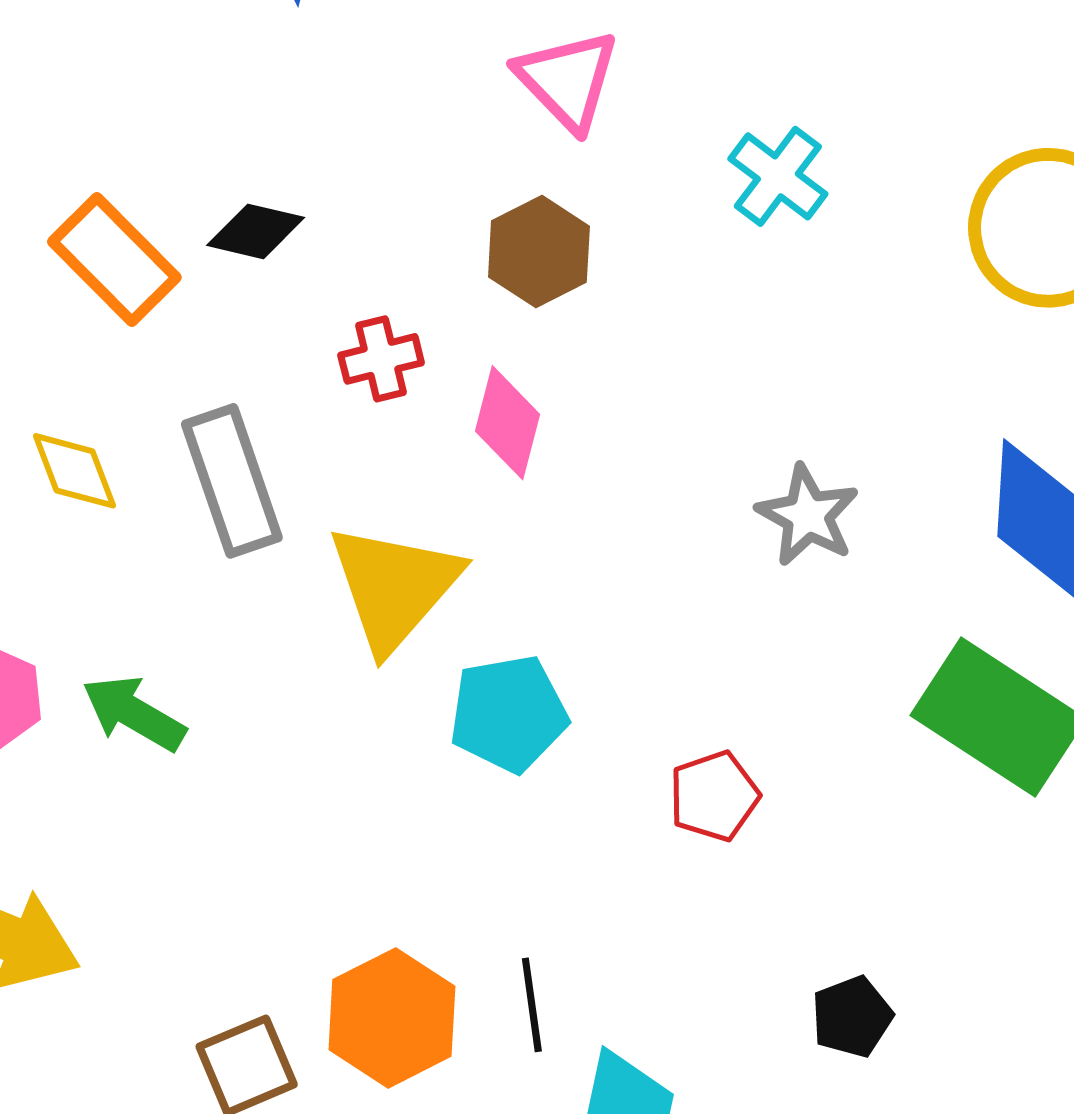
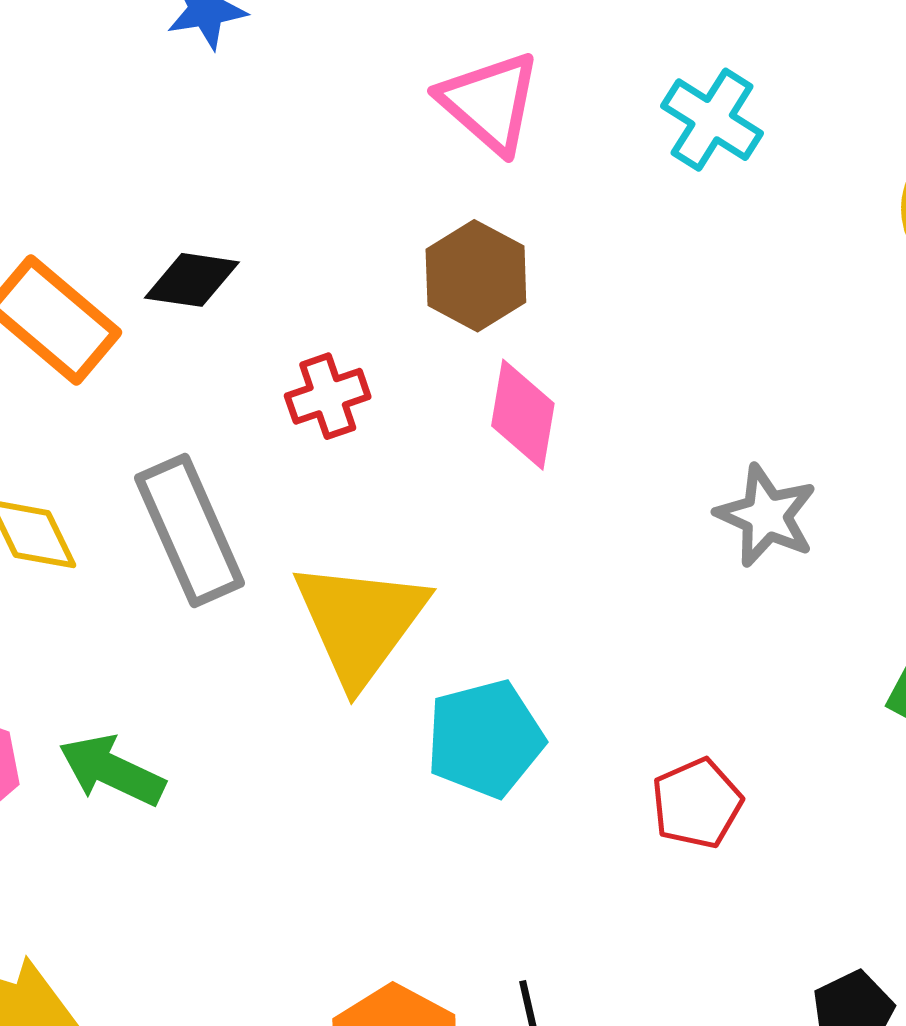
cyan cross: (778, 176) -> (712, 120), moved
pink diamond: (508, 423) -> (523, 415), moved

